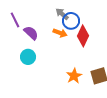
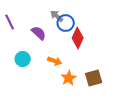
purple semicircle: (31, 33) -> (39, 33), moved
orange arrow: (60, 33) -> (55, 61), moved

